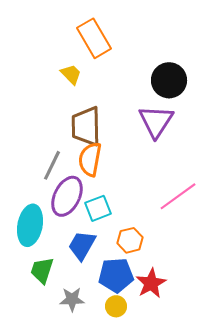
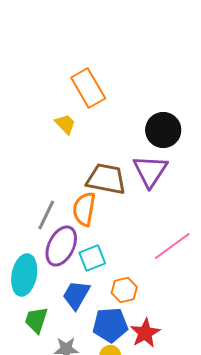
brown trapezoid: (86, 126) -> (106, 179), moved, turned 102

